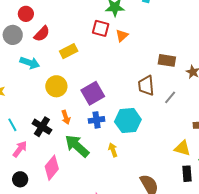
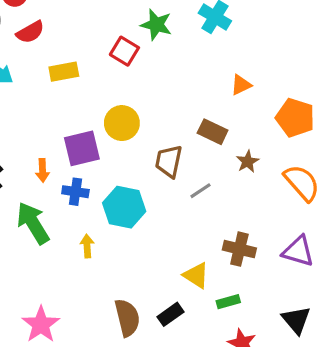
orange triangle: (122, 36) -> (241, 85), moved
yellow circle: (56, 86) -> (122, 123), moved
orange arrow: (66, 117) -> (43, 170), moved
black rectangle: (187, 174) -> (171, 314), moved, turned 42

